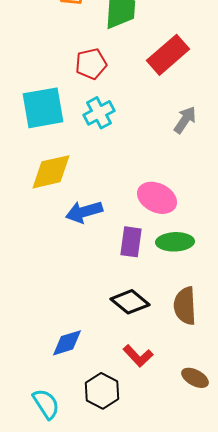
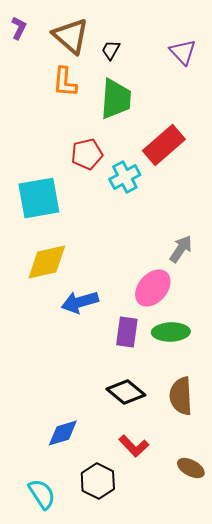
cyan cross: (99, 113) -> (125, 177), moved
gray arrow: (185, 120) -> (181, 249), moved
pink ellipse: (157, 198) -> (153, 288), turned -75

